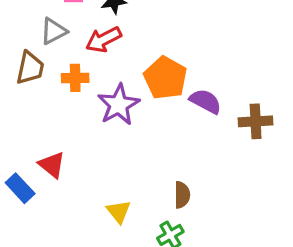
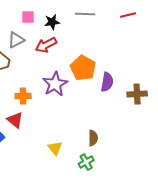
orange cross: (75, 78) -> (23, 96), moved
purple semicircle: (205, 101) -> (107, 82), turned 72

